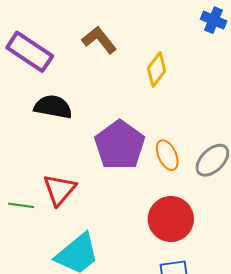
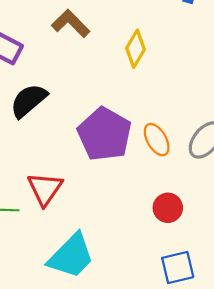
black semicircle: (53, 107) -> (29, 101), turned -45
red circle: (171, 219) -> (168, 208), size x0.6

